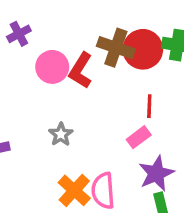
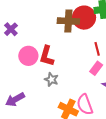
pink circle: (52, 67) -> (28, 56), moved
red L-shape: (81, 70) -> (47, 56), moved

